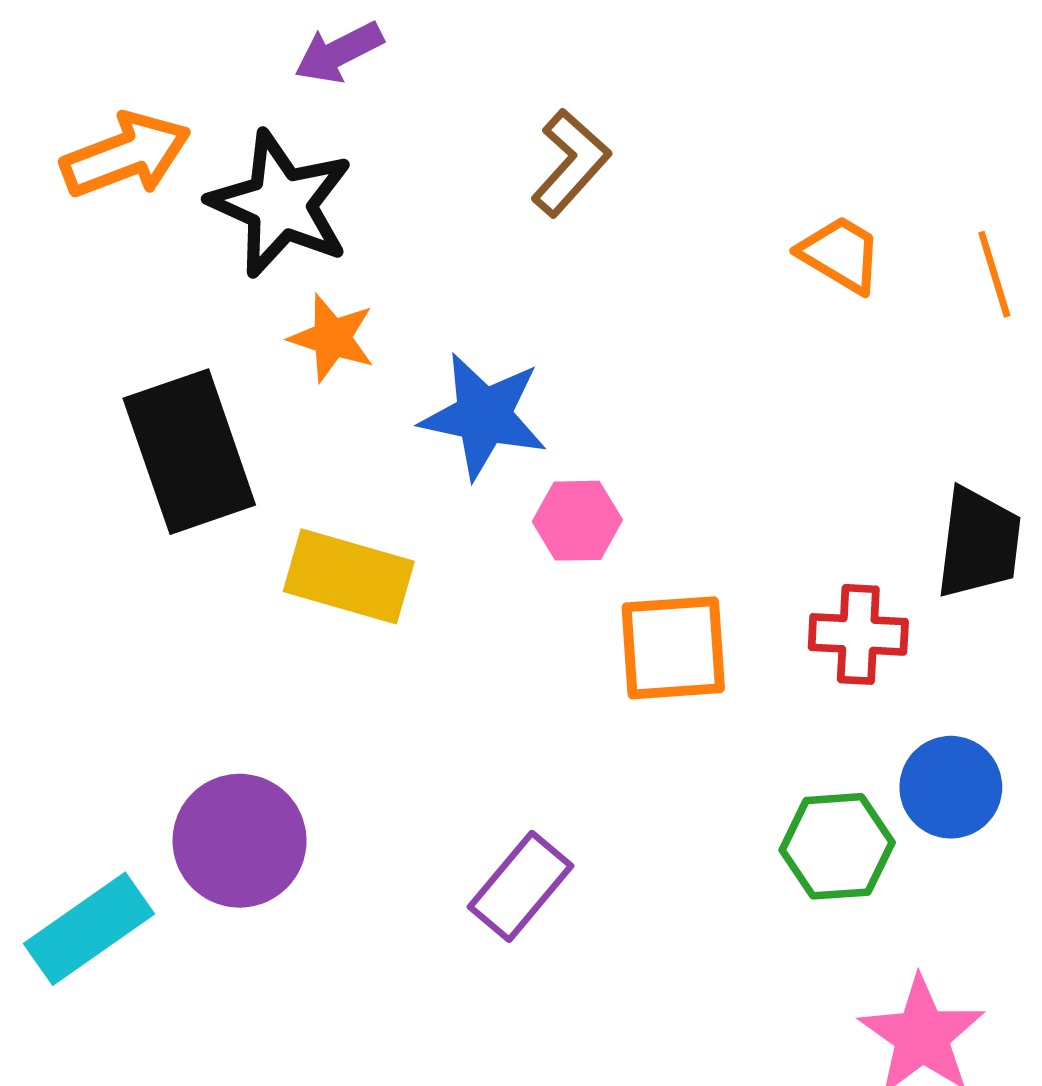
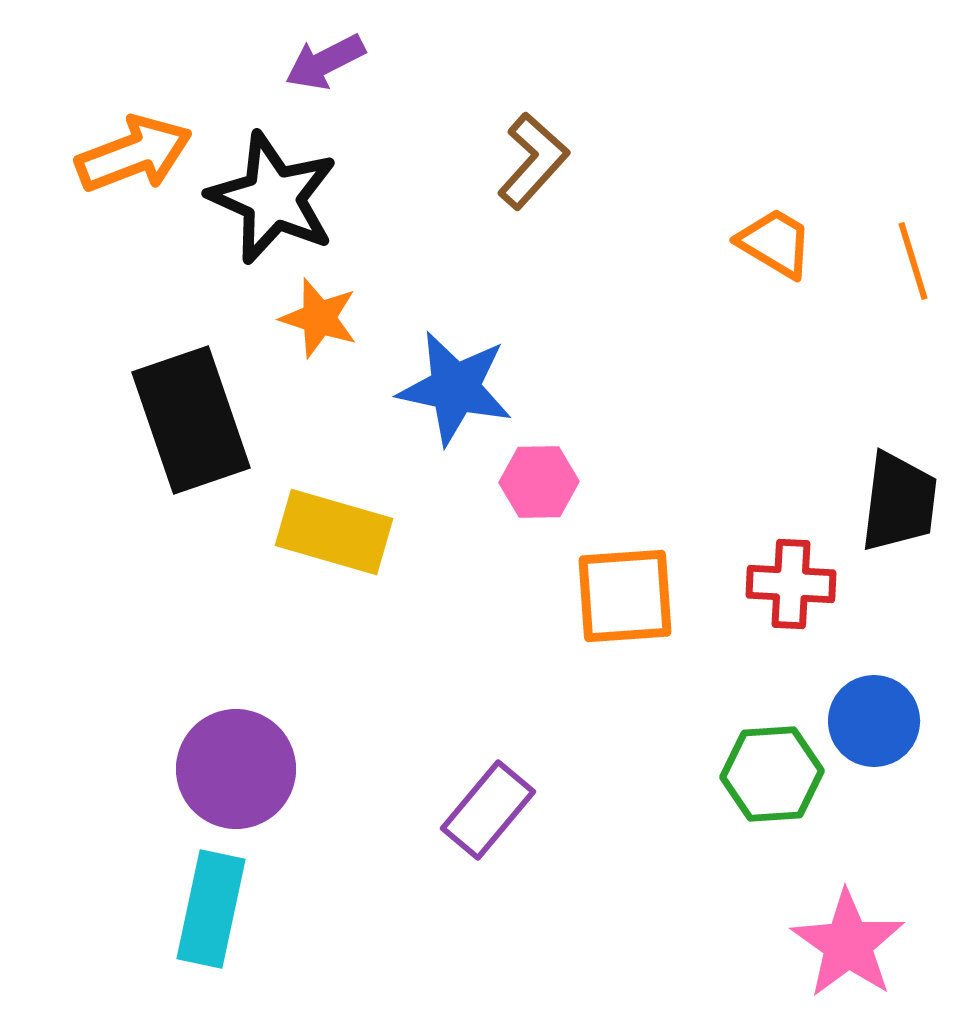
cyan rectangle: (89, 929) -> (211, 909), moved, turned -43

